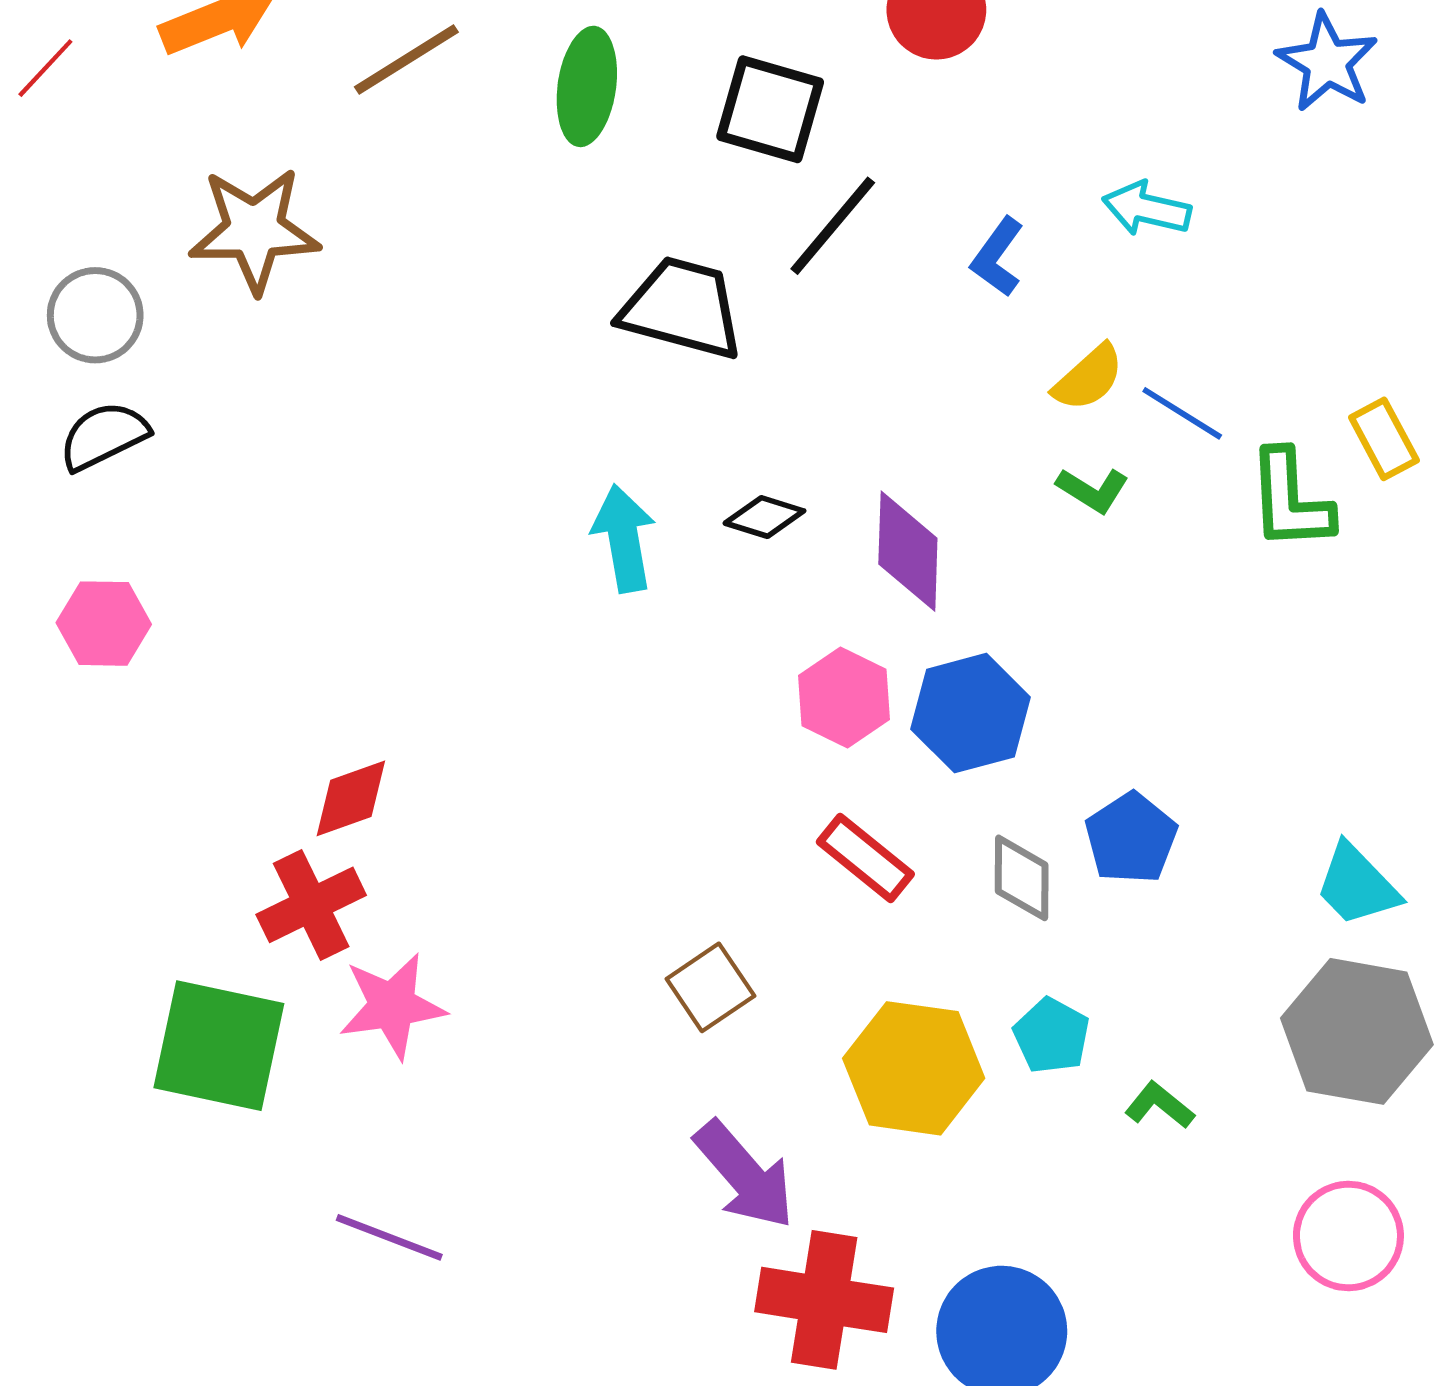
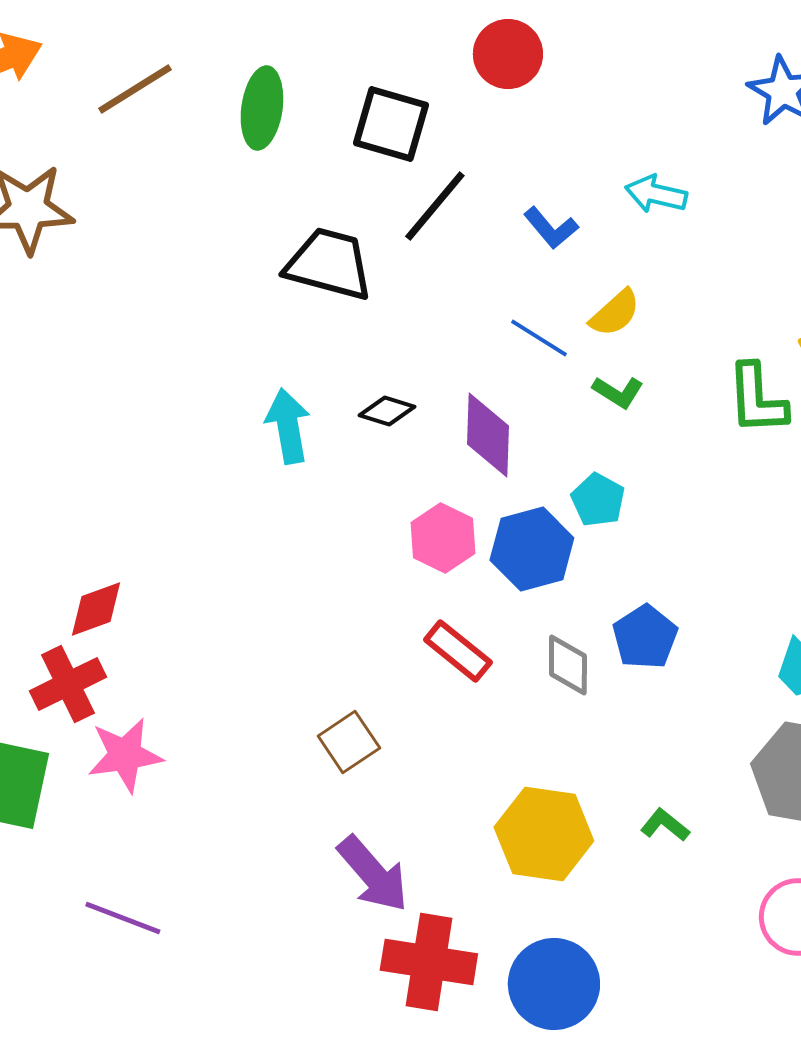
blue L-shape: (997, 257) -> (551, 228), turned -76
blue line: (1182, 413) -> (539, 338), moved
cyan pentagon: (1051, 1036) -> (598, 500), moved
yellow hexagon: (914, 1068) -> (544, 834), moved

